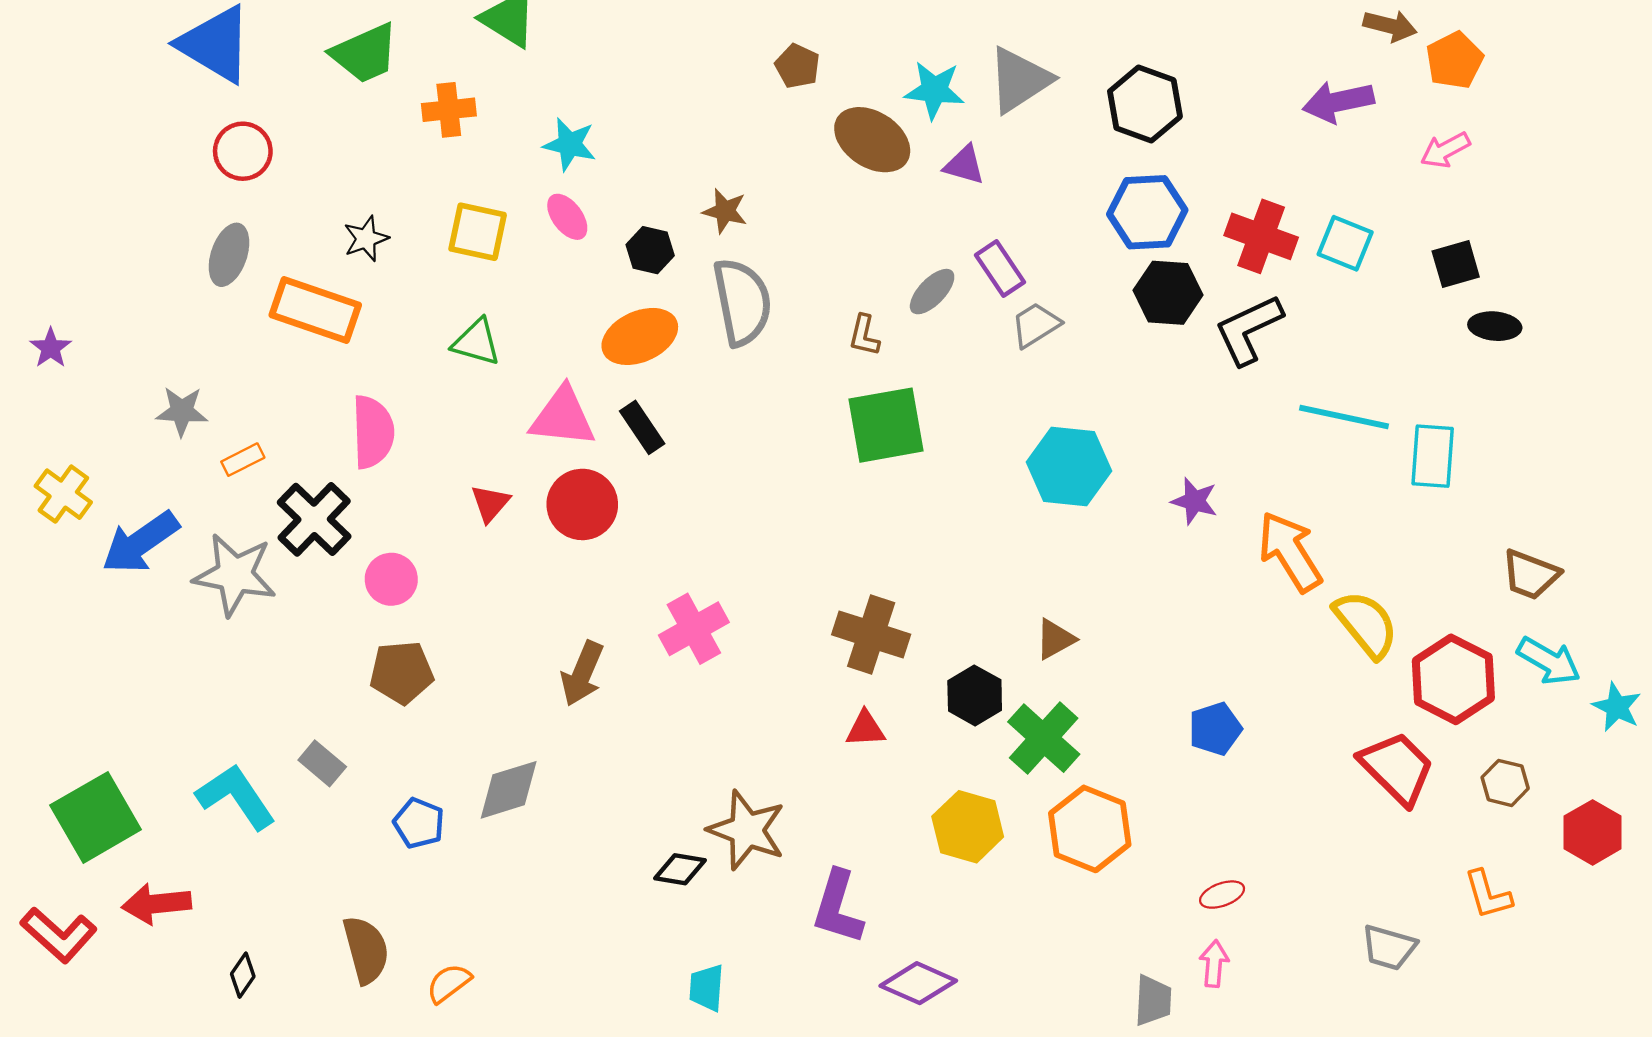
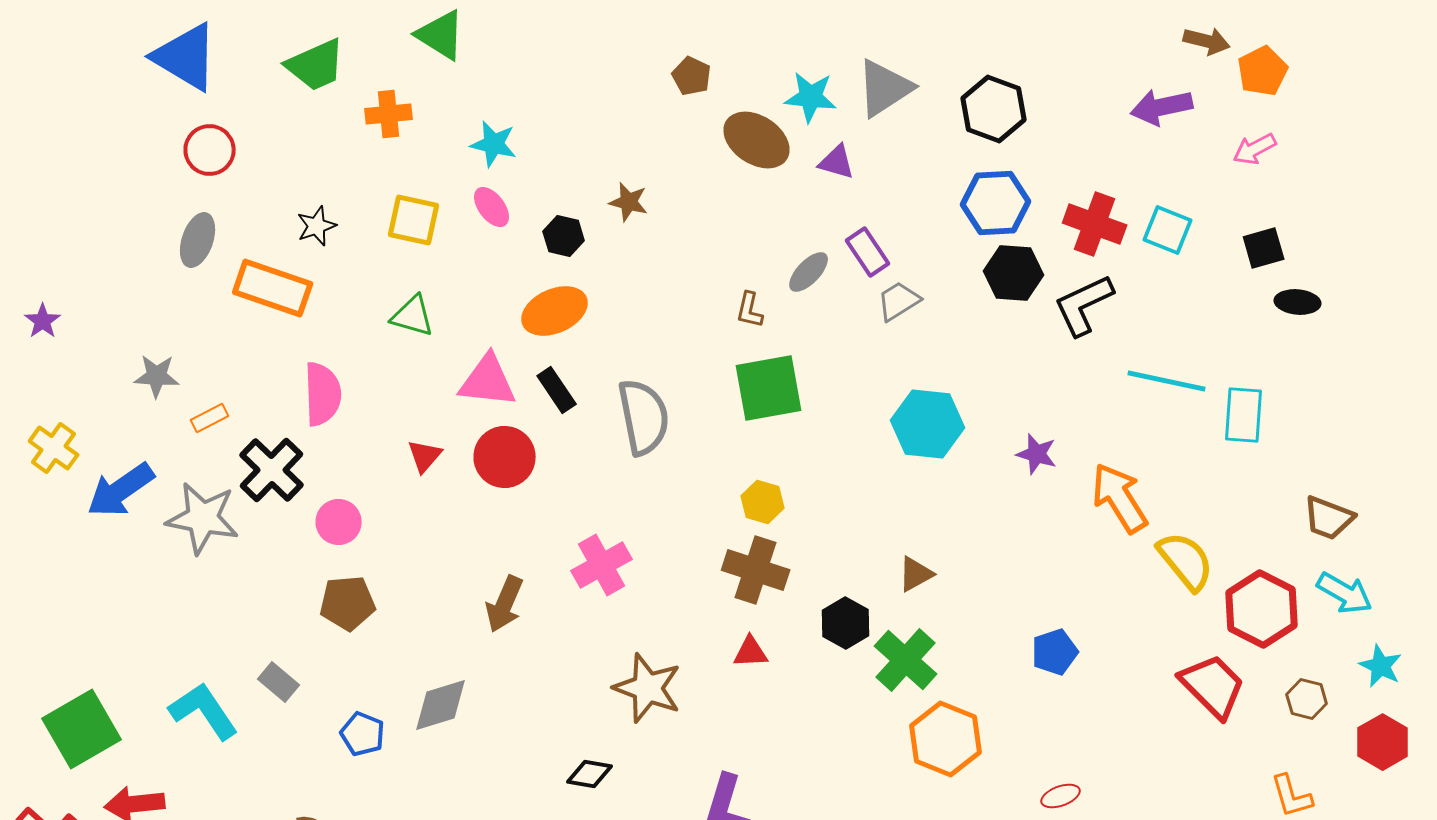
gray semicircle: (742, 302) -> (644, 417), moved
cyan star: (1617, 707) -> (1381, 666), moved
yellow hexagon: (968, 827) -> (763, 502), moved, size x0.7
brown star: (747, 830) -> (648, 688), moved

